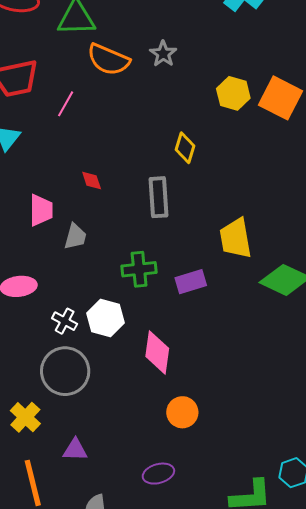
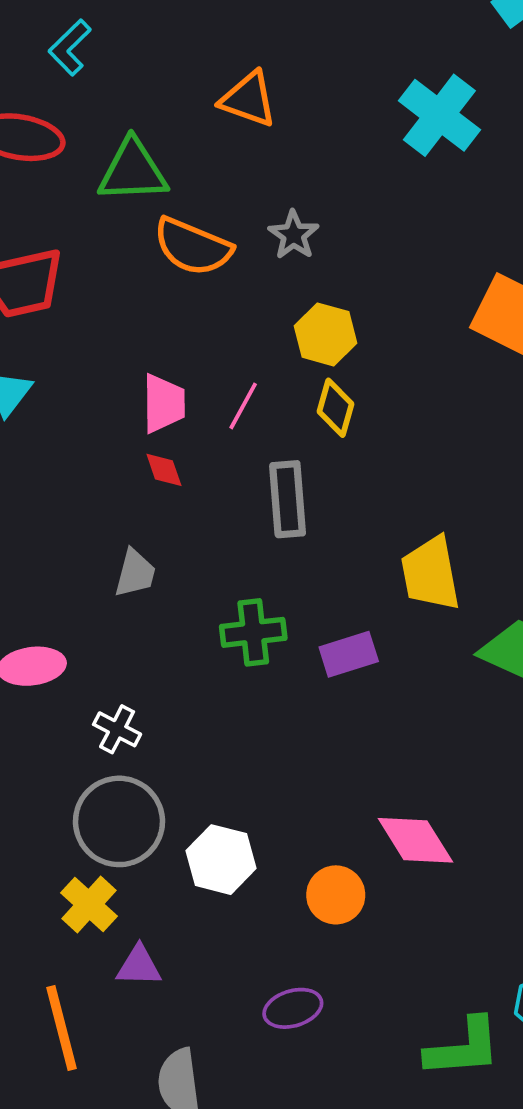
yellow hexagon: (233, 93) -> (325, 334), moved
pink line: (66, 104) -> (243, 406), moved
pink trapezoid: (41, 210) -> (164, 403), moved
white hexagon: (105, 318) -> (221, 860), moved
pink diamond: (157, 352) -> (415, 840), moved, turned -39
yellow cross: (25, 417) -> (89, 905), moved

